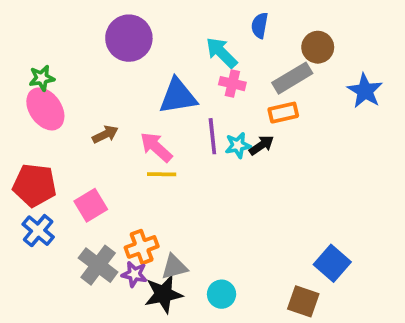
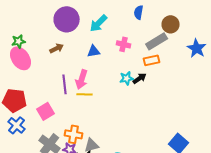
cyan arrow: (222, 53) -> (99, 23), moved, turned -90
blue triangle: (178, 96) -> (94, 51), size x0.6
brown arrow: (105, 134) -> (57, 48), moved
purple line: (212, 136) -> (65, 84), moved
pink arrow: (156, 147) -> (82, 79), turned -114
orange cross: (142, 247) -> (74, 134), turned 30

